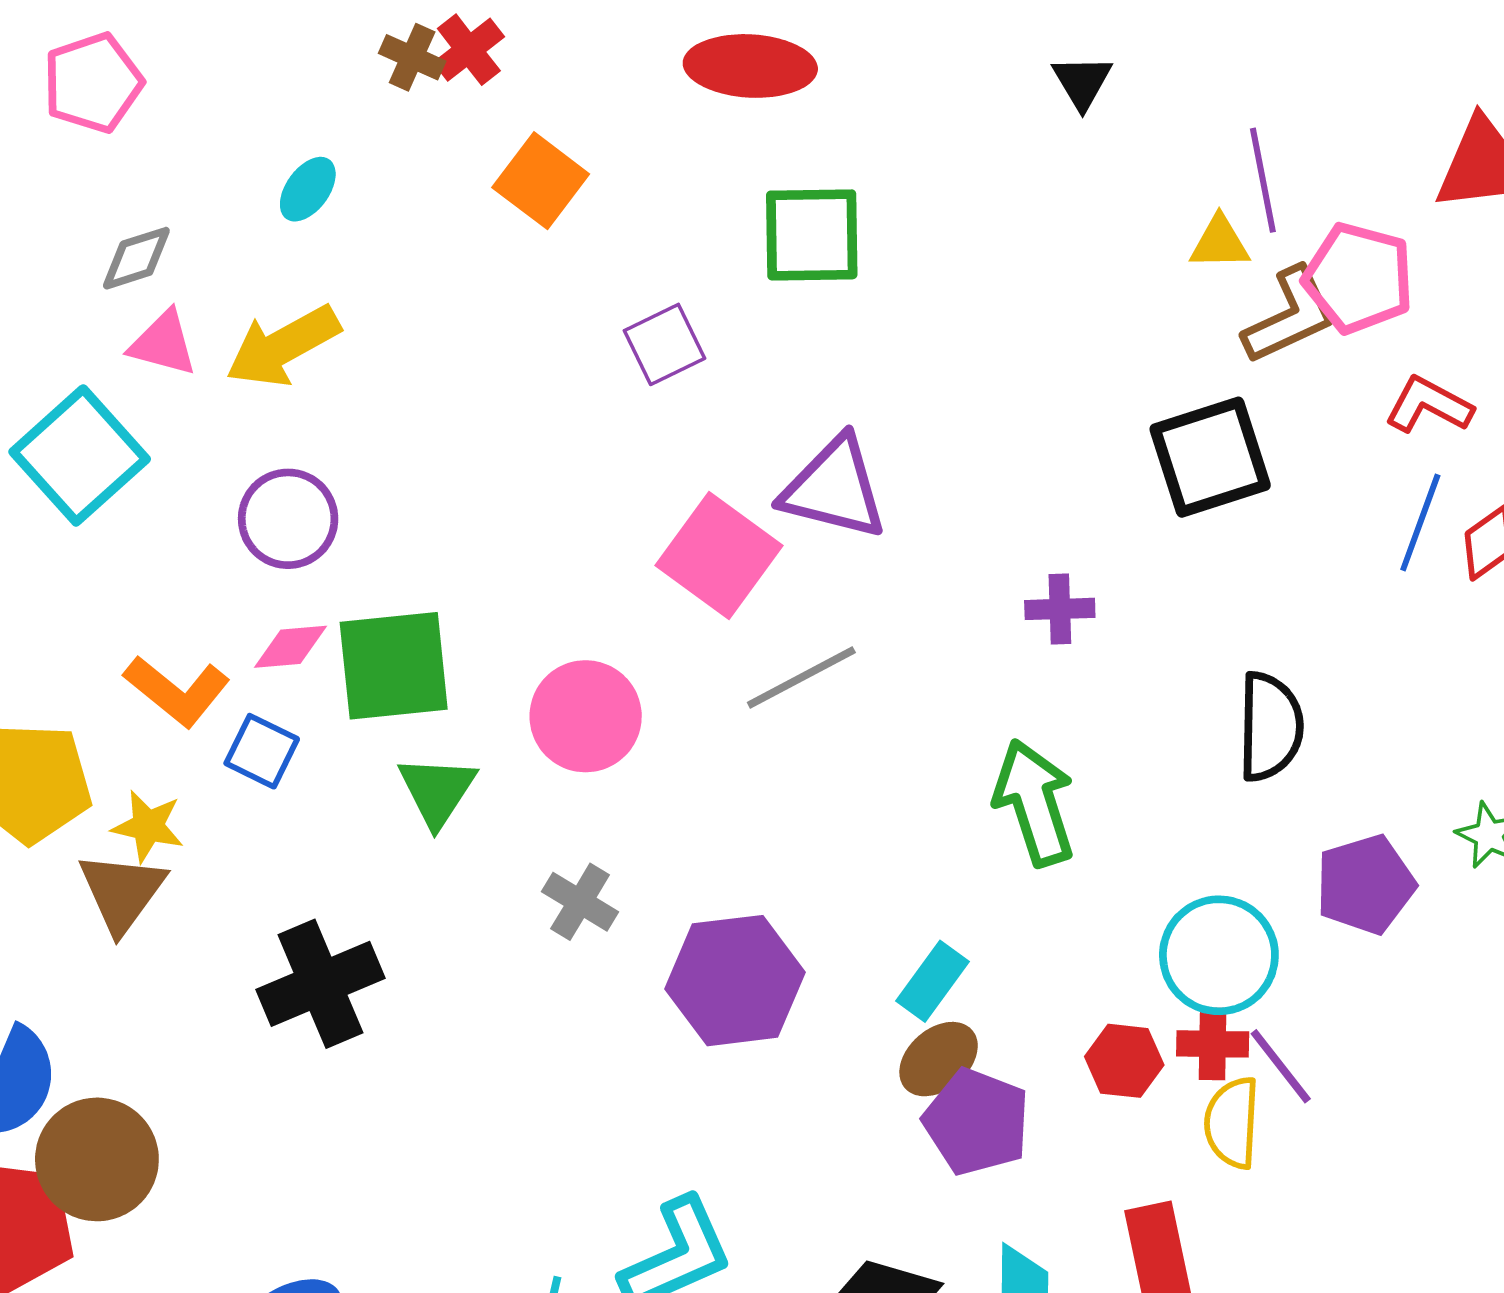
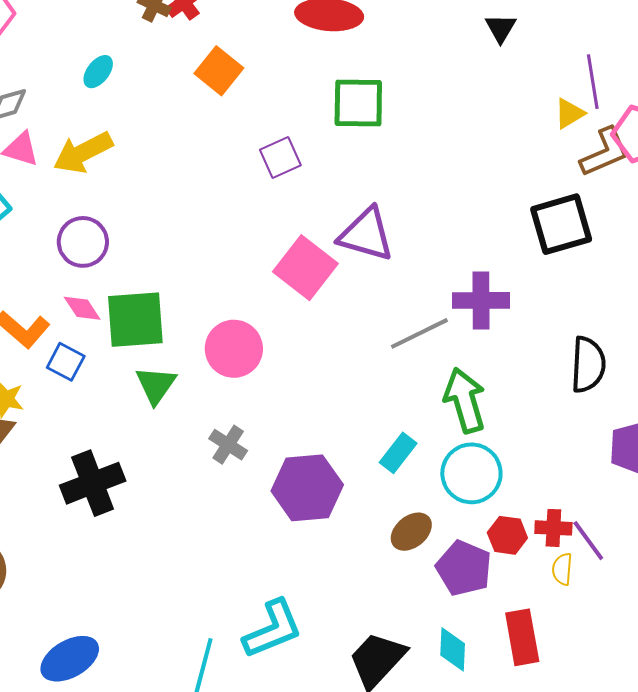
yellow triangle: (1220, 243) -> (569, 113), turned -32
purple cross: (1060, 609) -> (481, 300), size x1.6
pink diamond: (290, 647) -> (82, 308), turned 60
gray line: (801, 678) -> (419, 333), moved
cyan circle: (1219, 955) -> (471, 473), moved
cyan rectangle: (932, 981) -> (398, 453), moved
purple pentagon: (977, 1122) -> (464, 568), moved
yellow semicircle: (1232, 1123) -> (562, 569), size x0.7

